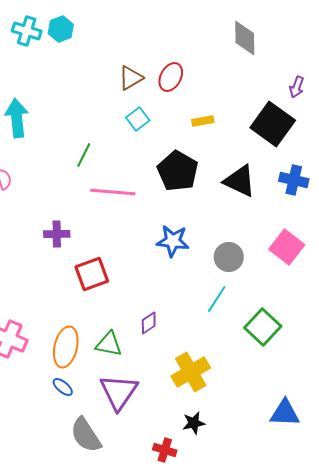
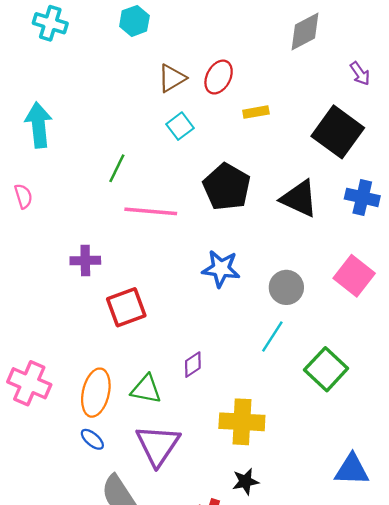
cyan hexagon: (61, 29) -> (134, 21), moved
gray diamond: (245, 38) -> (305, 31), turned 63
purple arrow: (297, 87) -> (360, 74), moved, turned -55
yellow rectangle: (203, 121) -> (256, 112), moved
yellow cross: (191, 372) -> (242, 422), turned 33

